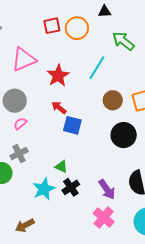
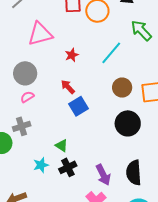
red star: (58, 76) -> (72, 55), size x0.6
blue square: (72, 125) -> (78, 106), turned 36
cyan star: (44, 189) -> (41, 165), size x0.7

